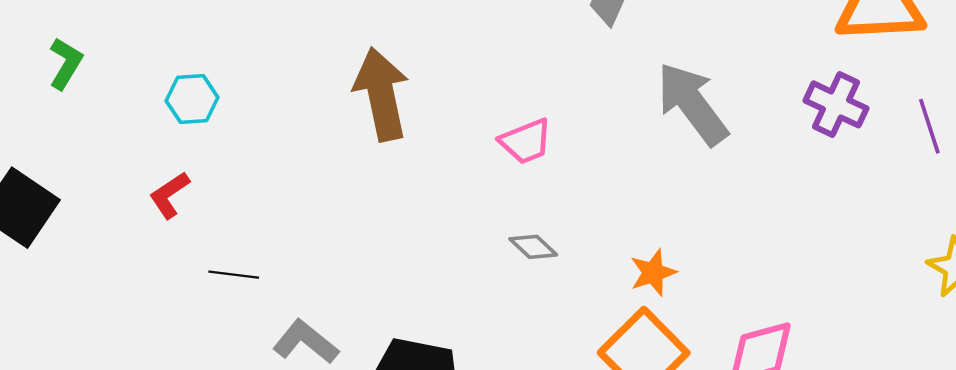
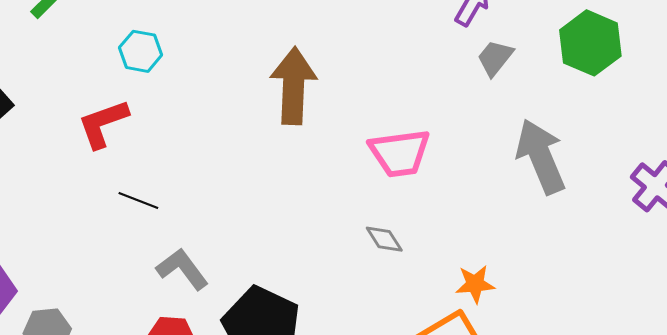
pink trapezoid: (526, 141) -> (400, 153), size x1.4
red L-shape: (169, 195) -> (103, 124), size x1.4

